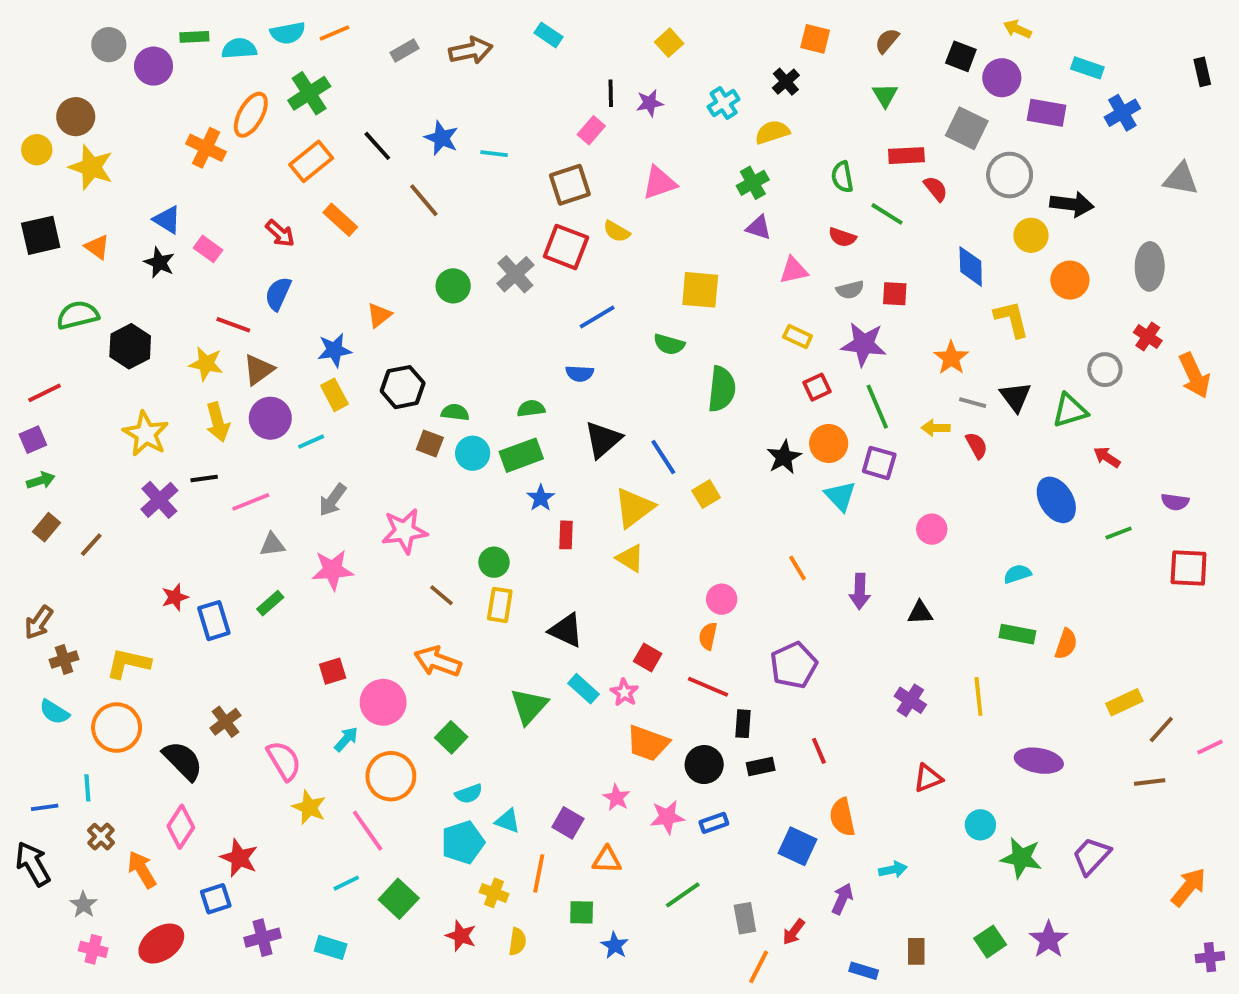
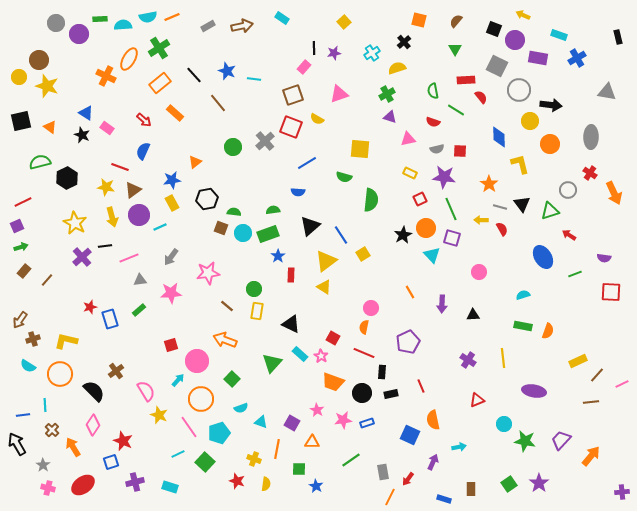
cyan pentagon: (463, 842) -> (219, 433), moved
orange arrow: (1189, 887) -> (591, 456), moved

